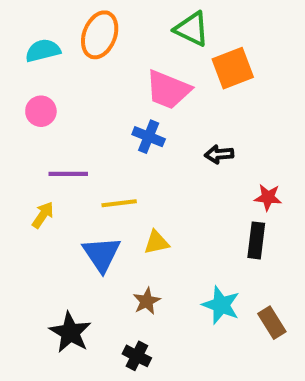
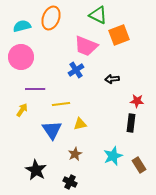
pink circle: (41, 111) -> (21, 57), size x1.6
blue cross: (149, 137) -> (76, 70), turned 35
cyan star: (221, 305) -> (113, 156), turned 30

